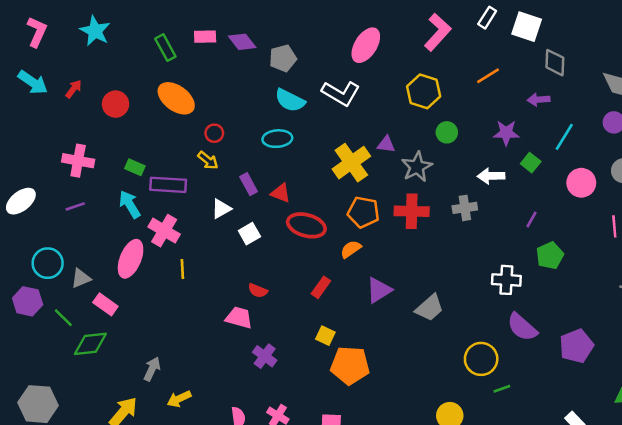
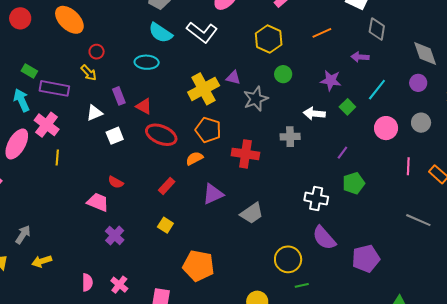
red cross: (412, 211) -> (245, 154), moved
orange pentagon: (350, 365) -> (198, 266), moved

